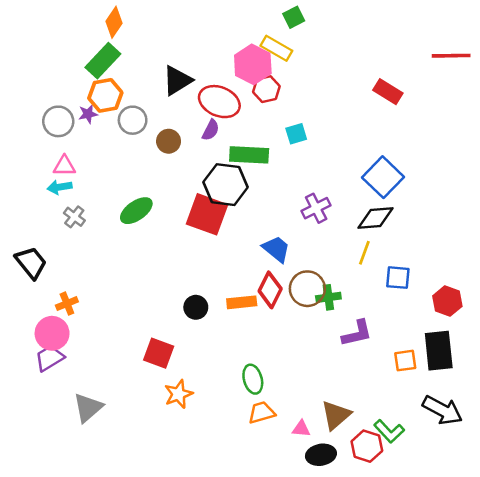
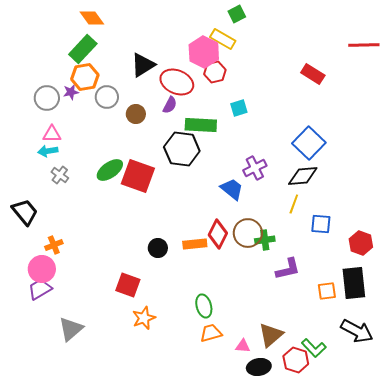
orange diamond: (114, 22) -> (92, 18), turned -70
red square: (207, 214) -> (138, 176), moved
blue trapezoid: (276, 249) -> (232, 189), moved

